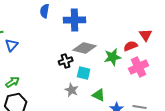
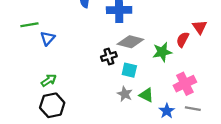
red semicircle: (131, 46) -> (183, 39), turned -40
pink cross: (139, 67) -> (185, 84), moved
gray star: (72, 90) -> (125, 94), moved

